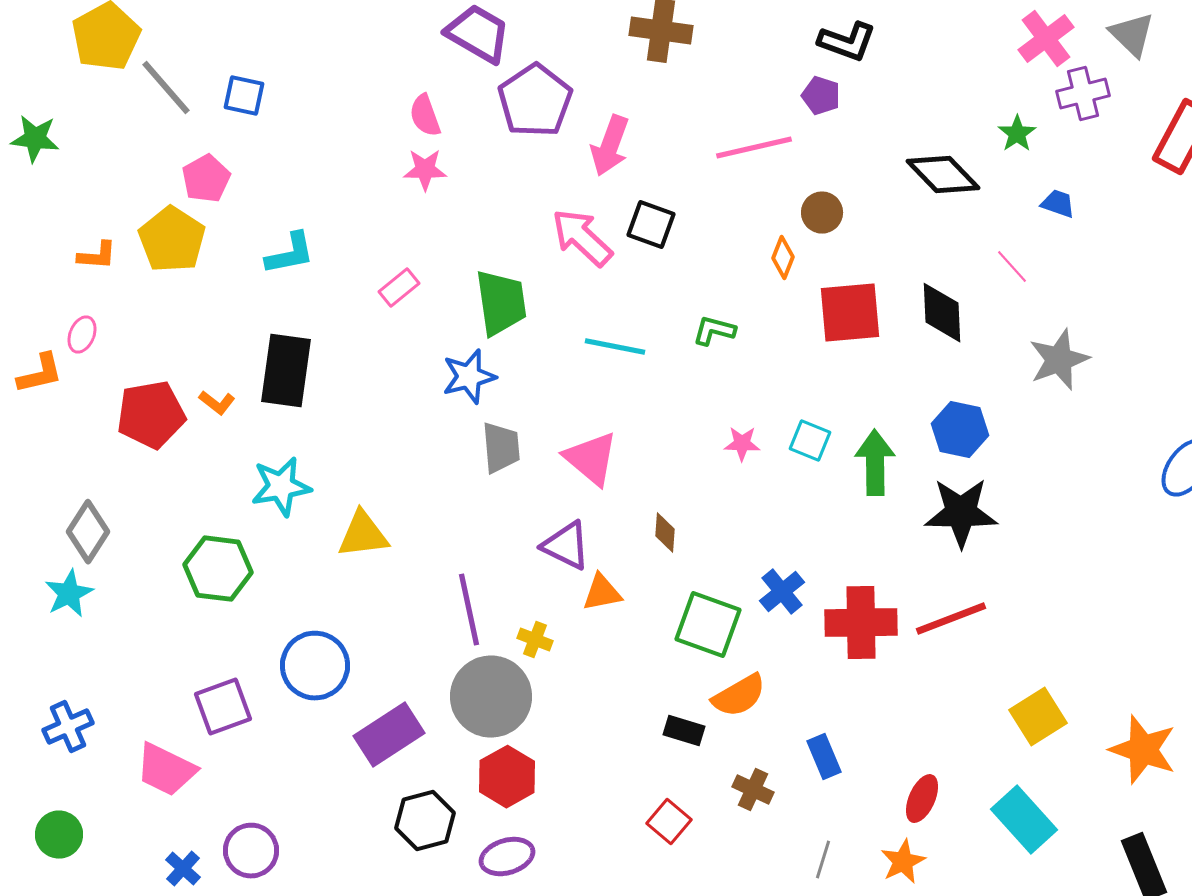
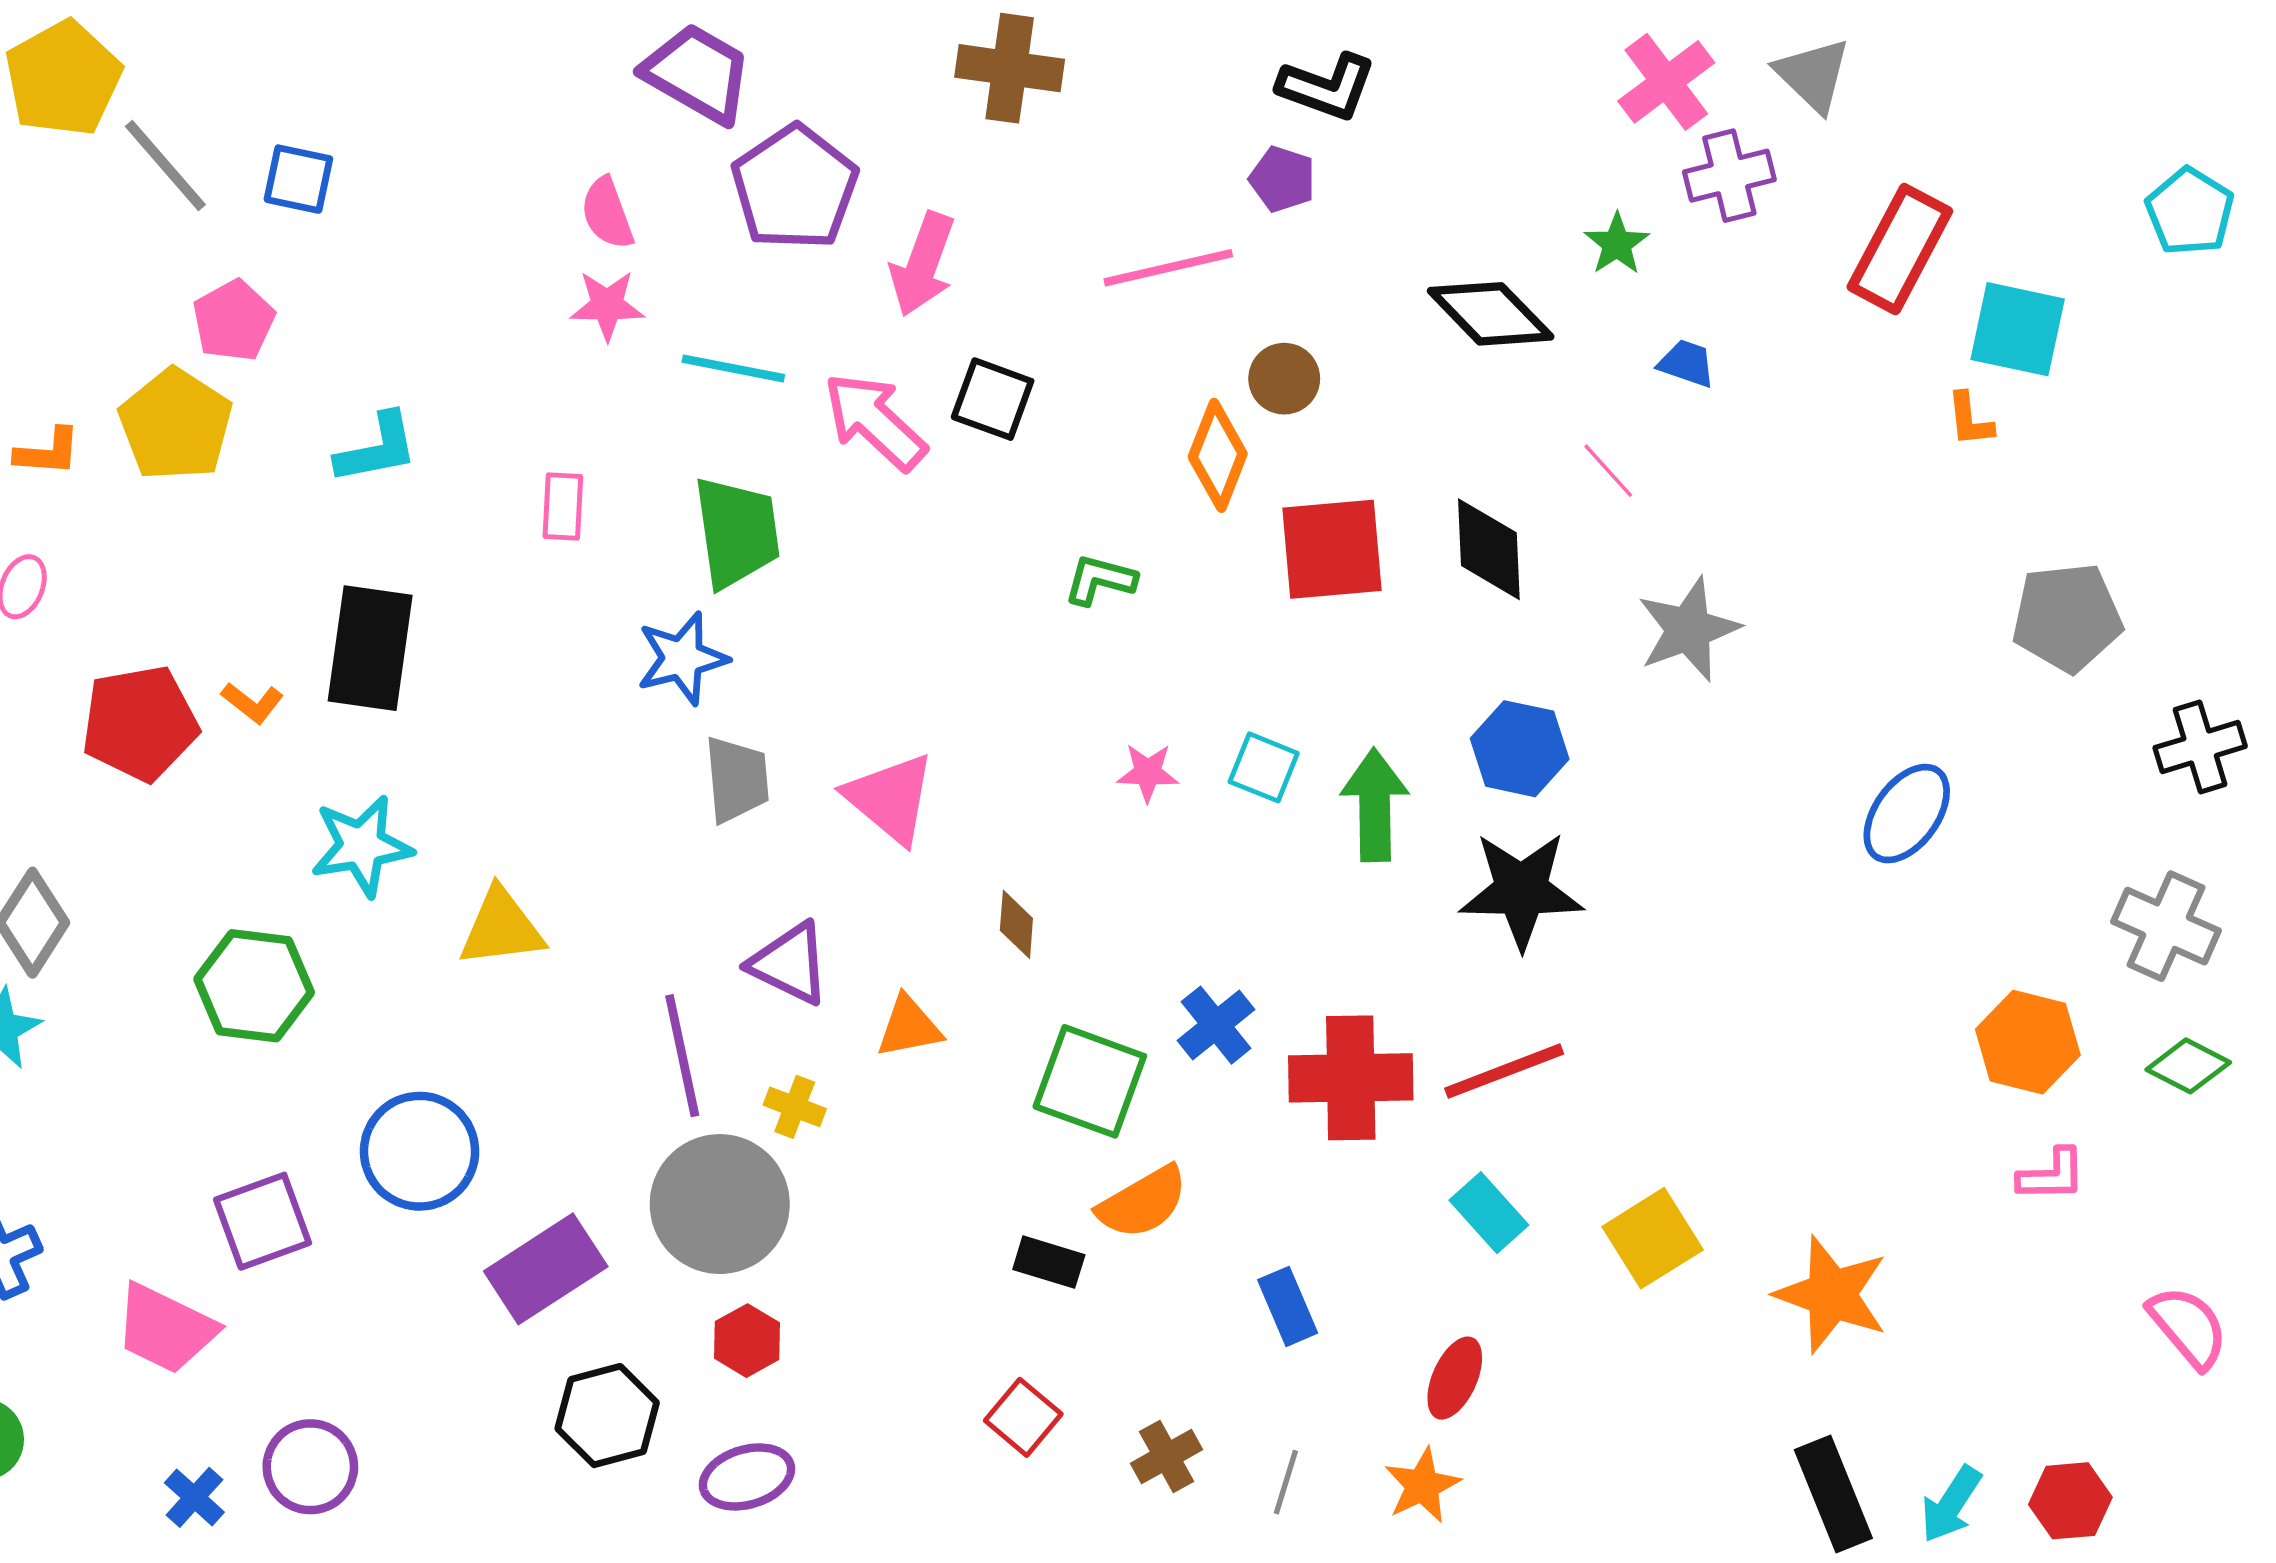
orange diamond: (783, 258) -> (1218, 455), size x1.5
pink rectangle: (399, 288) -> (563, 507), turned -48
cyan line: (615, 347) -> (733, 368), moved
purple triangle: (566, 546) -> (790, 964), moved
red hexagon: (507, 777) -> (747, 1341), size x0.7
brown cross: (753, 790) -> (1167, 1457), moved, turned 36
cyan rectangle: (1024, 820) -> (1489, 1213), moved, size x0.7

